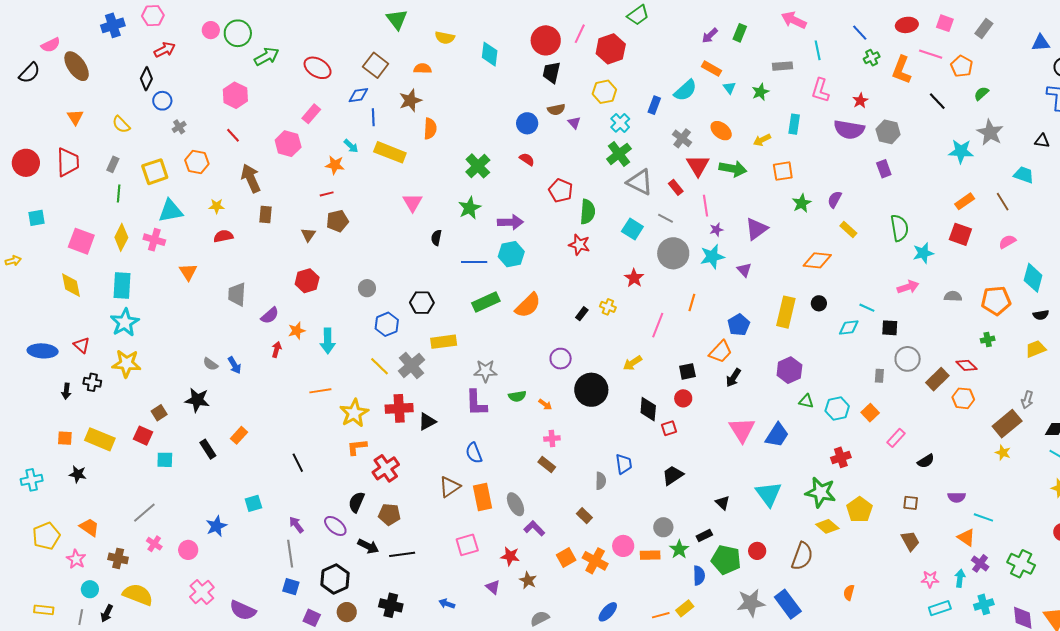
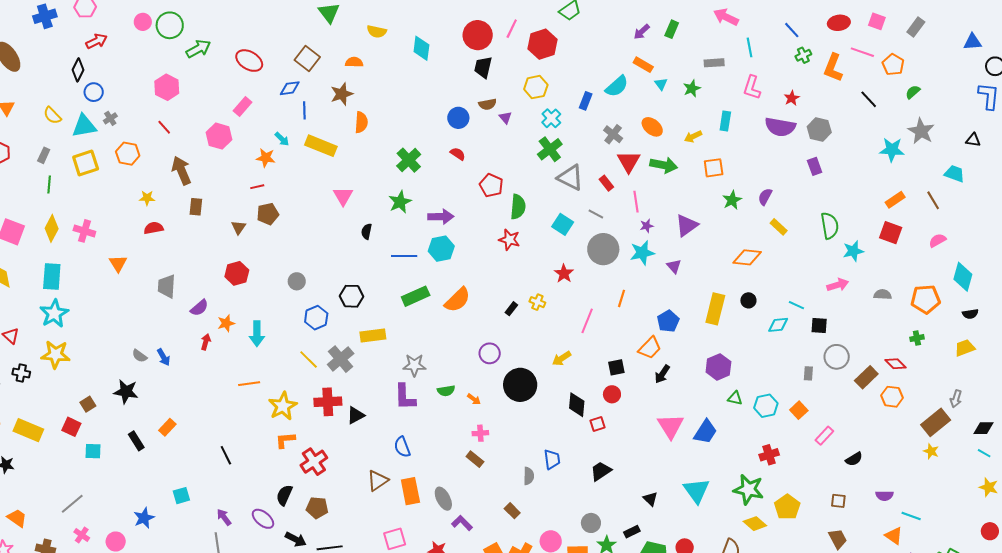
cyan triangle: (171, 211) -> (84, 126), moved

